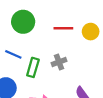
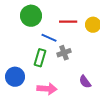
blue line: (13, 54) -> (49, 38), moved

